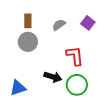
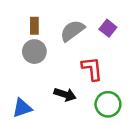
gray semicircle: (59, 25) -> (72, 31), size x1.5
green circle: (77, 85) -> (108, 104), moved

